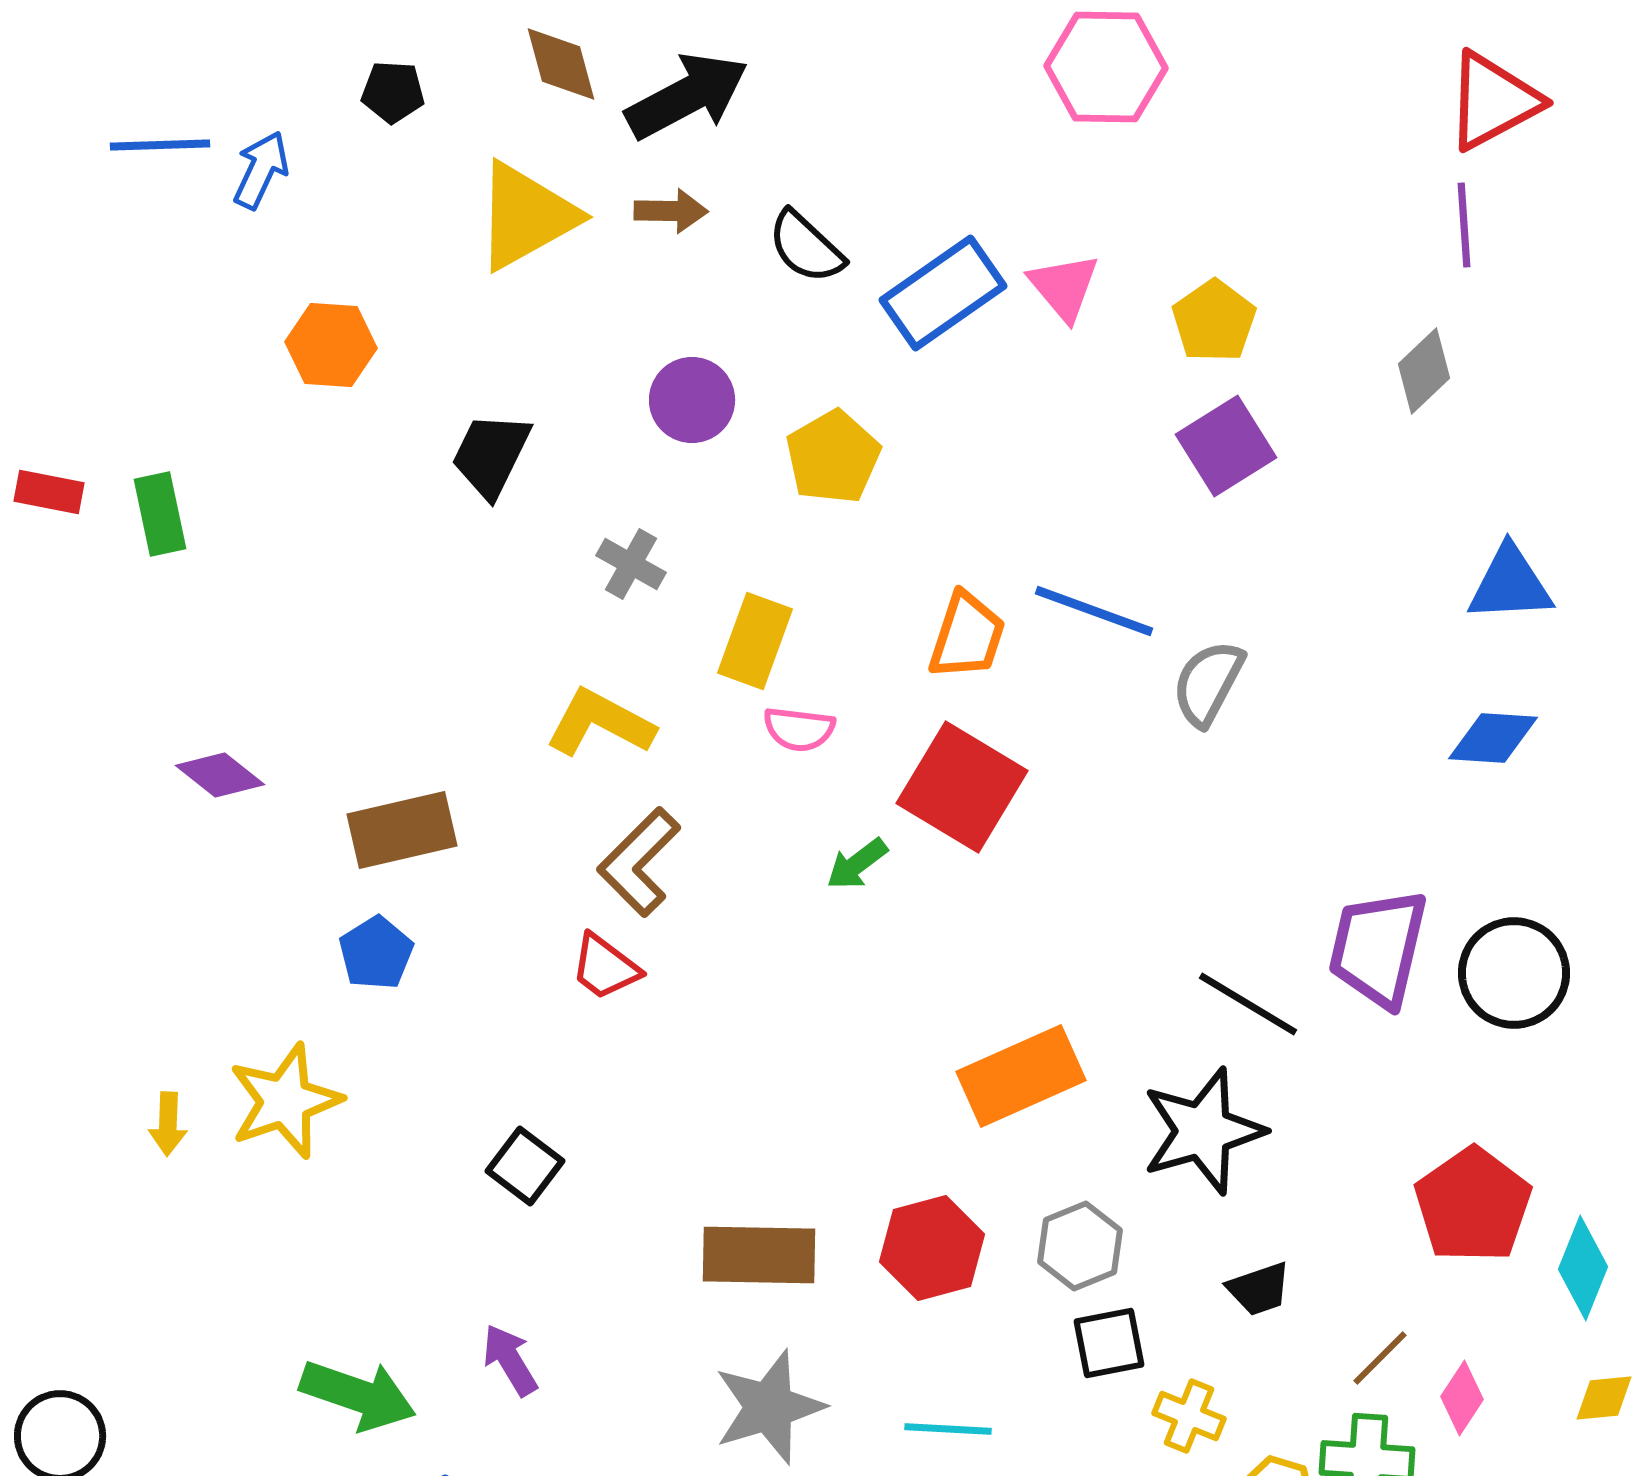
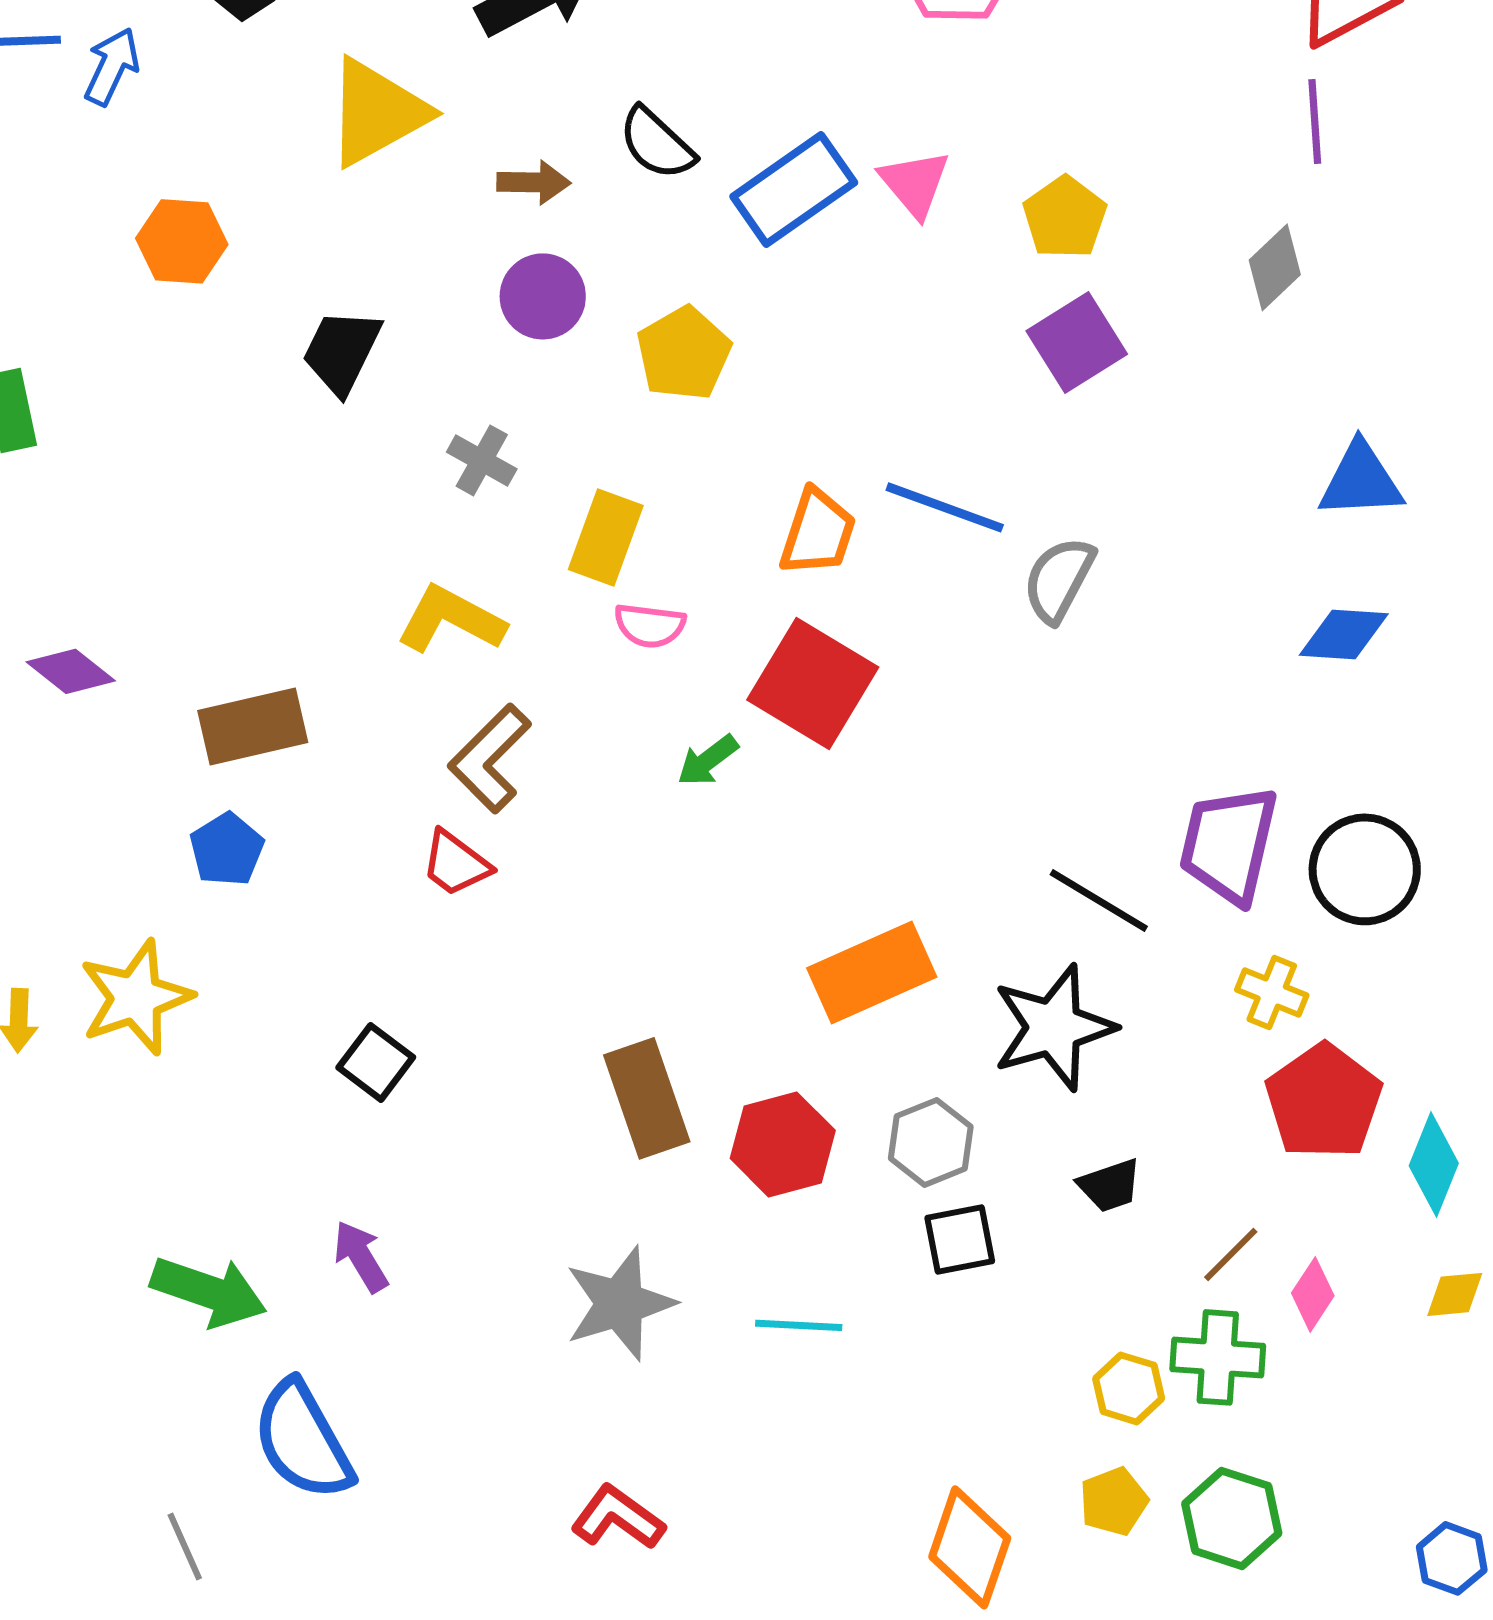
brown arrow: (671, 211) -> (534, 182), moved
brown rectangle: (759, 1255) -> (647, 1098), moved, turned 70
yellow cross: (1189, 1416) -> (1272, 992), moved

